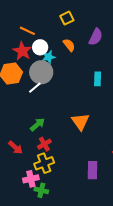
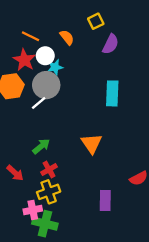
yellow square: (67, 18) -> (96, 21), moved
orange semicircle: (69, 45) -> (67, 37), moved
cyan rectangle: (98, 79) -> (112, 93), size x1.5
green cross: (41, 190) -> (45, 224), size x1.5

